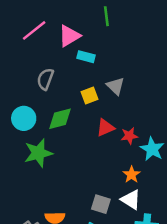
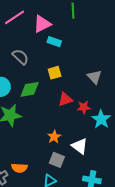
gray semicircle: (45, 79) -> (20, 57), turned 108
gray triangle: (116, 86) -> (94, 77), moved
orange star: (132, 175) -> (54, 137), moved
white triangle: (131, 200) -> (80, 146), moved

